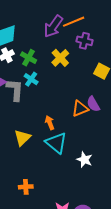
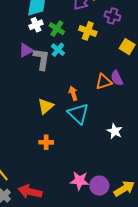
yellow cross: (60, 58) -> (88, 31), turned -30
white star: (84, 160) -> (115, 131), moved
orange cross: (26, 187) -> (46, 142), moved

